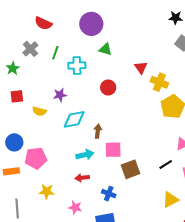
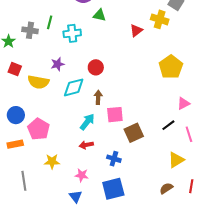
gray cross: (30, 49) -> (30, 30), moved, turned -35
red triangle: (141, 68) -> (136, 31), turned 32
yellow cross: (159, 82) -> (160, 19), moved
red circle: (108, 87) -> (96, 67), moved
red square: (17, 96) -> (15, 69), turned 32
yellow semicircle: (39, 111) -> (38, 82), size x1.5
cyan arrow: (85, 155) -> (87, 122), turned -36
pink pentagon: (36, 158) -> (39, 129), turned -30

